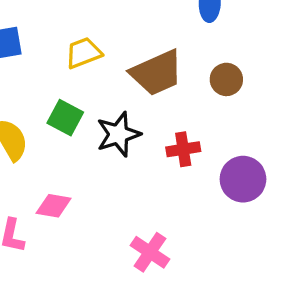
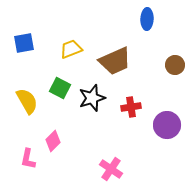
brown circle: (226, 79) -> (175, 65), moved
pink diamond: (54, 206) -> (53, 141), turned -55

